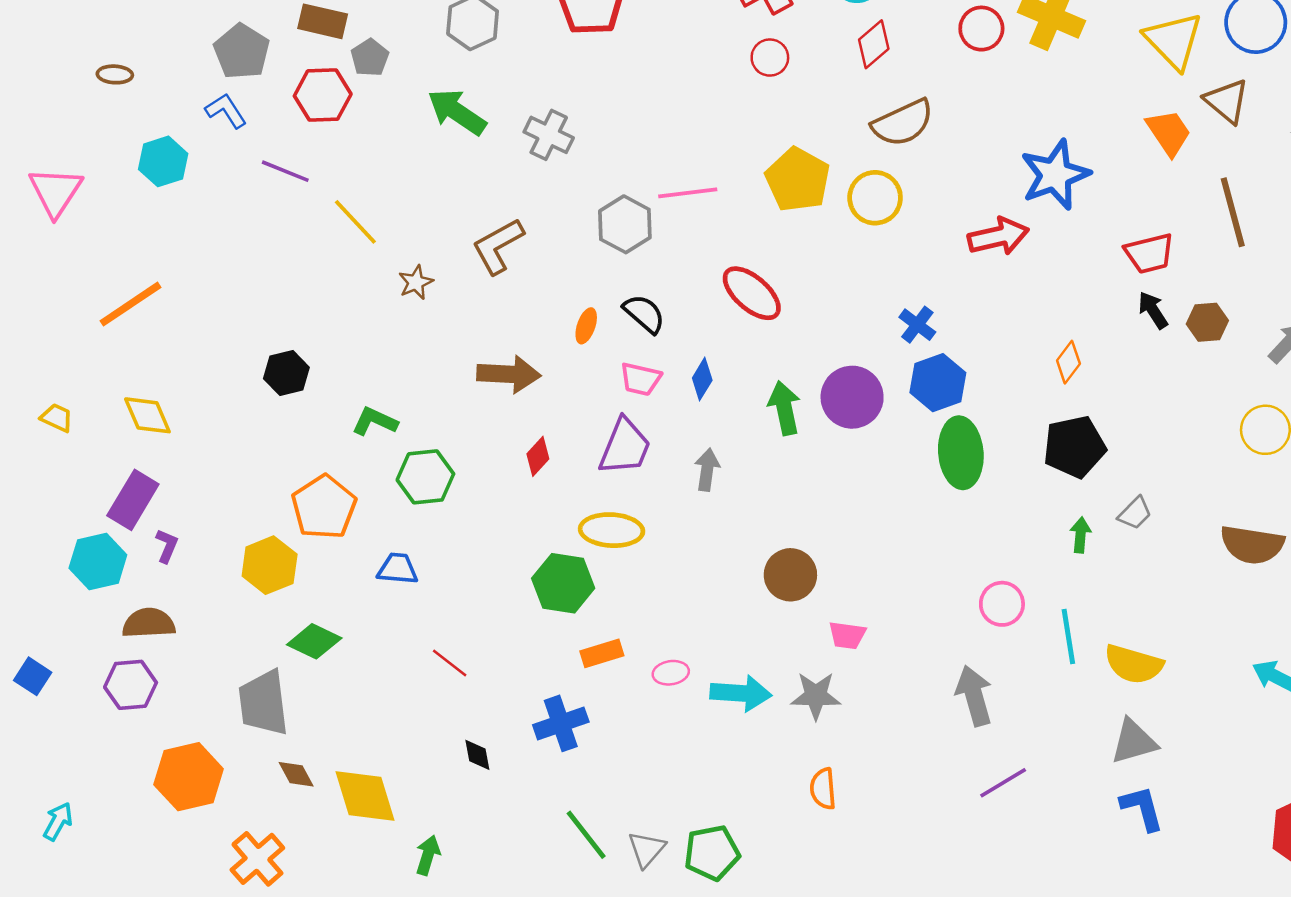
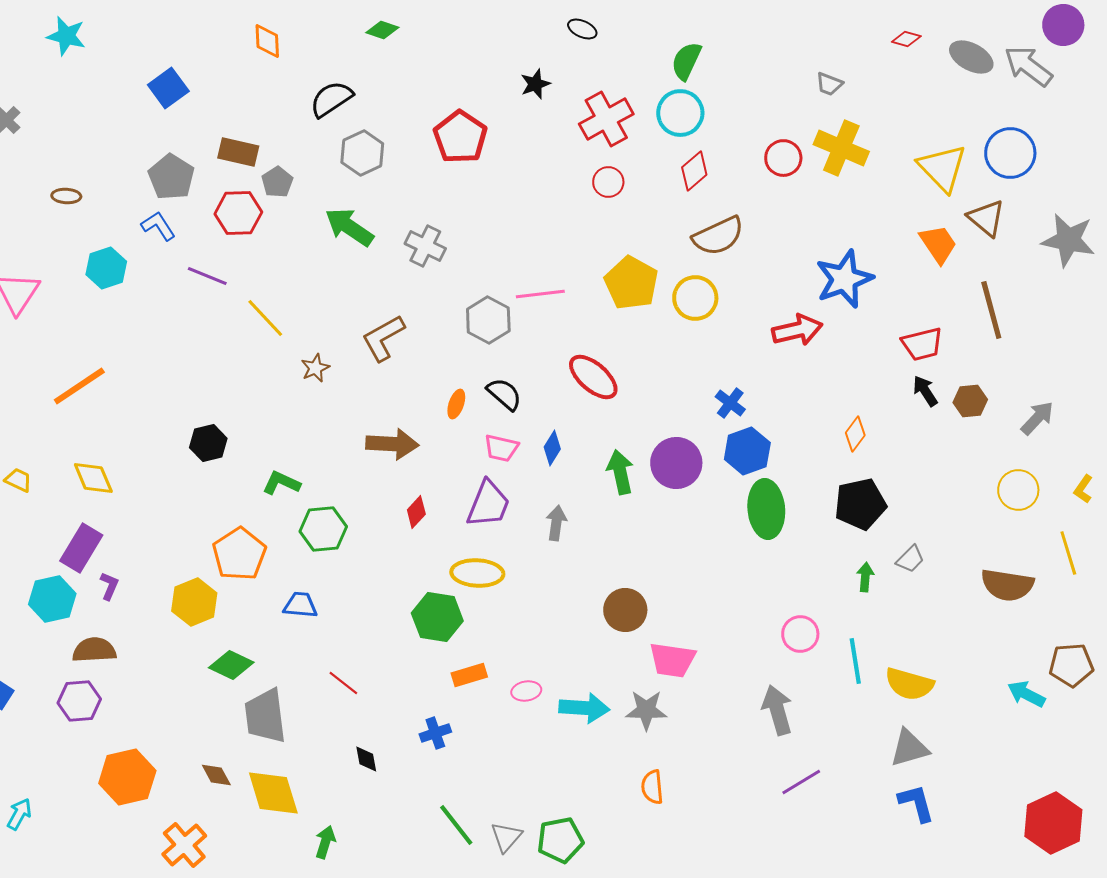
pink trapezoid: (847, 635) -> (672, 660), size x1.5
gray trapezoid: (263, 703) -> (265, 716), moved
blue cross: (561, 723) -> (435, 733), size x0.7

